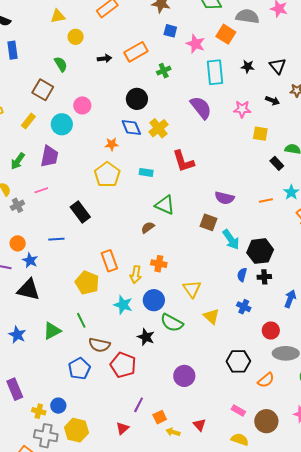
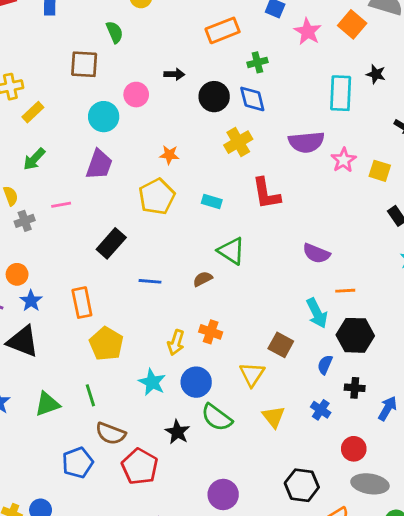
black arrow: (104, 58) -> (174, 74), moved
cyan rectangle: (215, 72) -> (341, 93), moved
brown square: (43, 90) -> (84, 64), turned -35
purple semicircle: (201, 108) -> (306, 142), moved, turned 115
pink star: (242, 109) -> (344, 160), moved, turned 30
yellow rectangle: (28, 121) -> (33, 112), moved
blue diamond: (131, 127) -> (252, 99), moved
purple trapezoid: (49, 156) -> (99, 165), moved
orange line: (266, 200) -> (345, 291), moved
black rectangle: (80, 212) -> (111, 243), turned 70
brown square: (209, 222) -> (281, 345), moved
blue line: (56, 239) -> (150, 281), moved
orange rectangle: (109, 261) -> (82, 303), moved
black cross: (264, 277) -> (355, 388), moved

